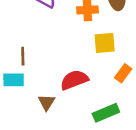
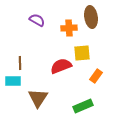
red semicircle: (74, 80) -> (61, 66), moved
brown triangle: (47, 102) -> (38, 98), size x1.5

